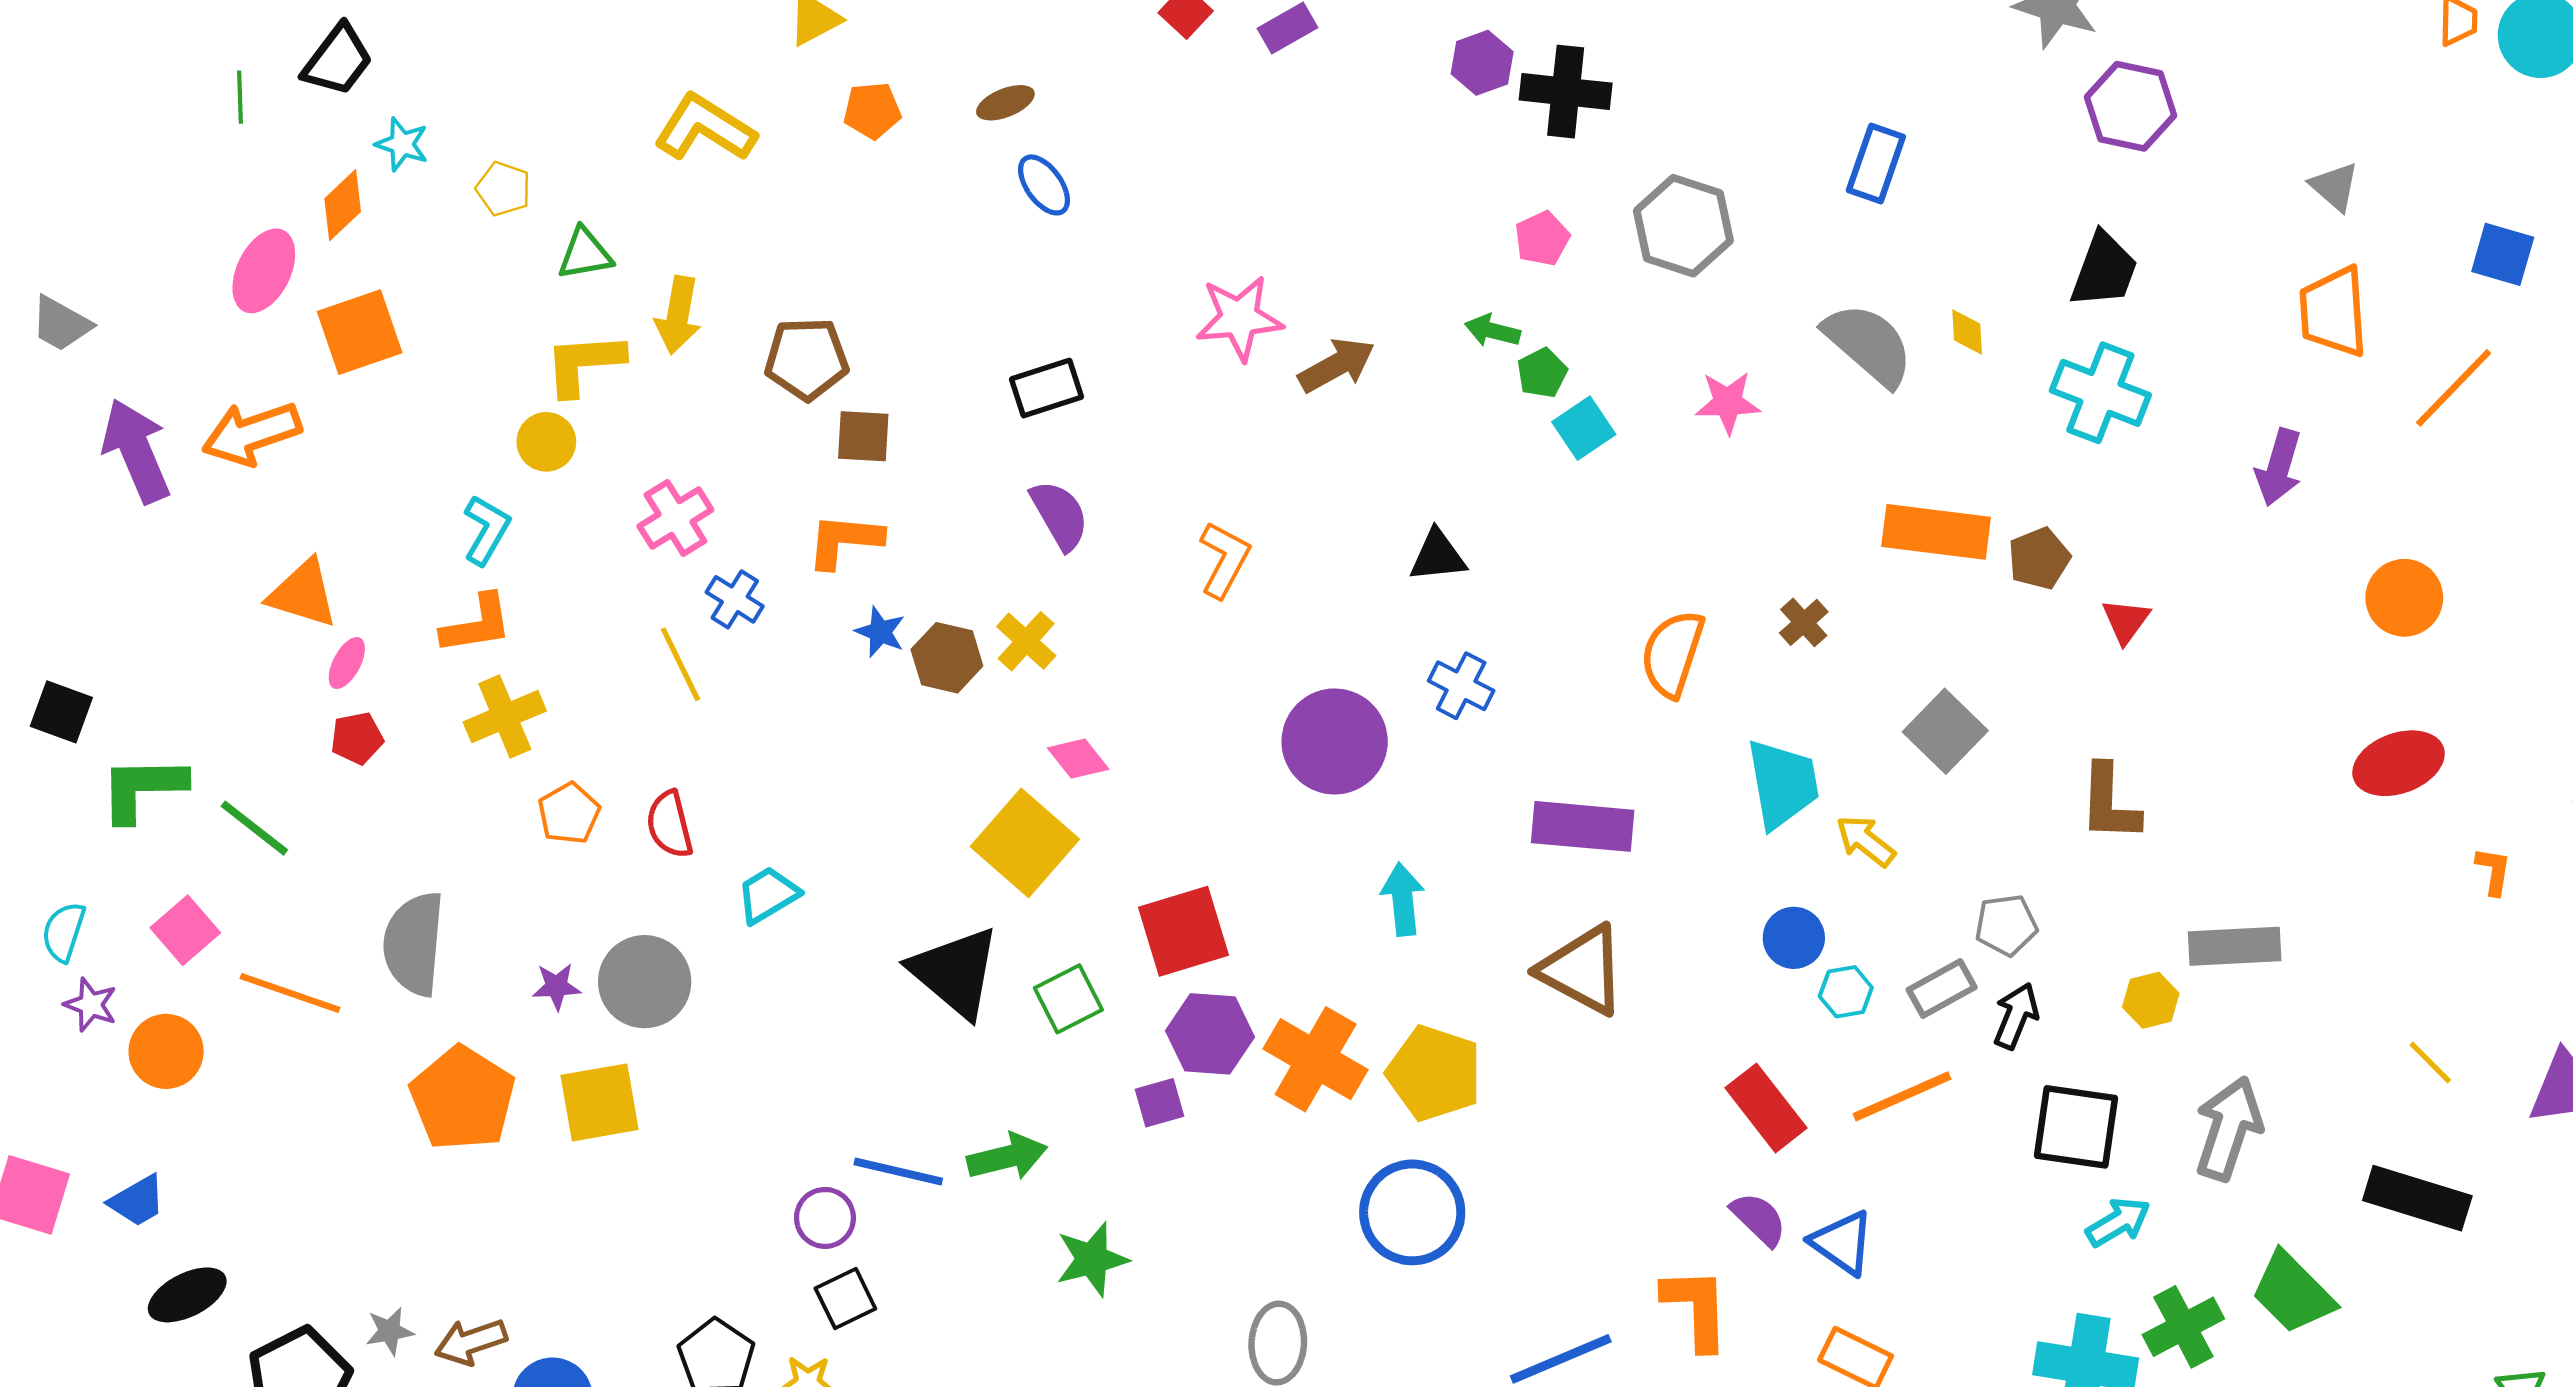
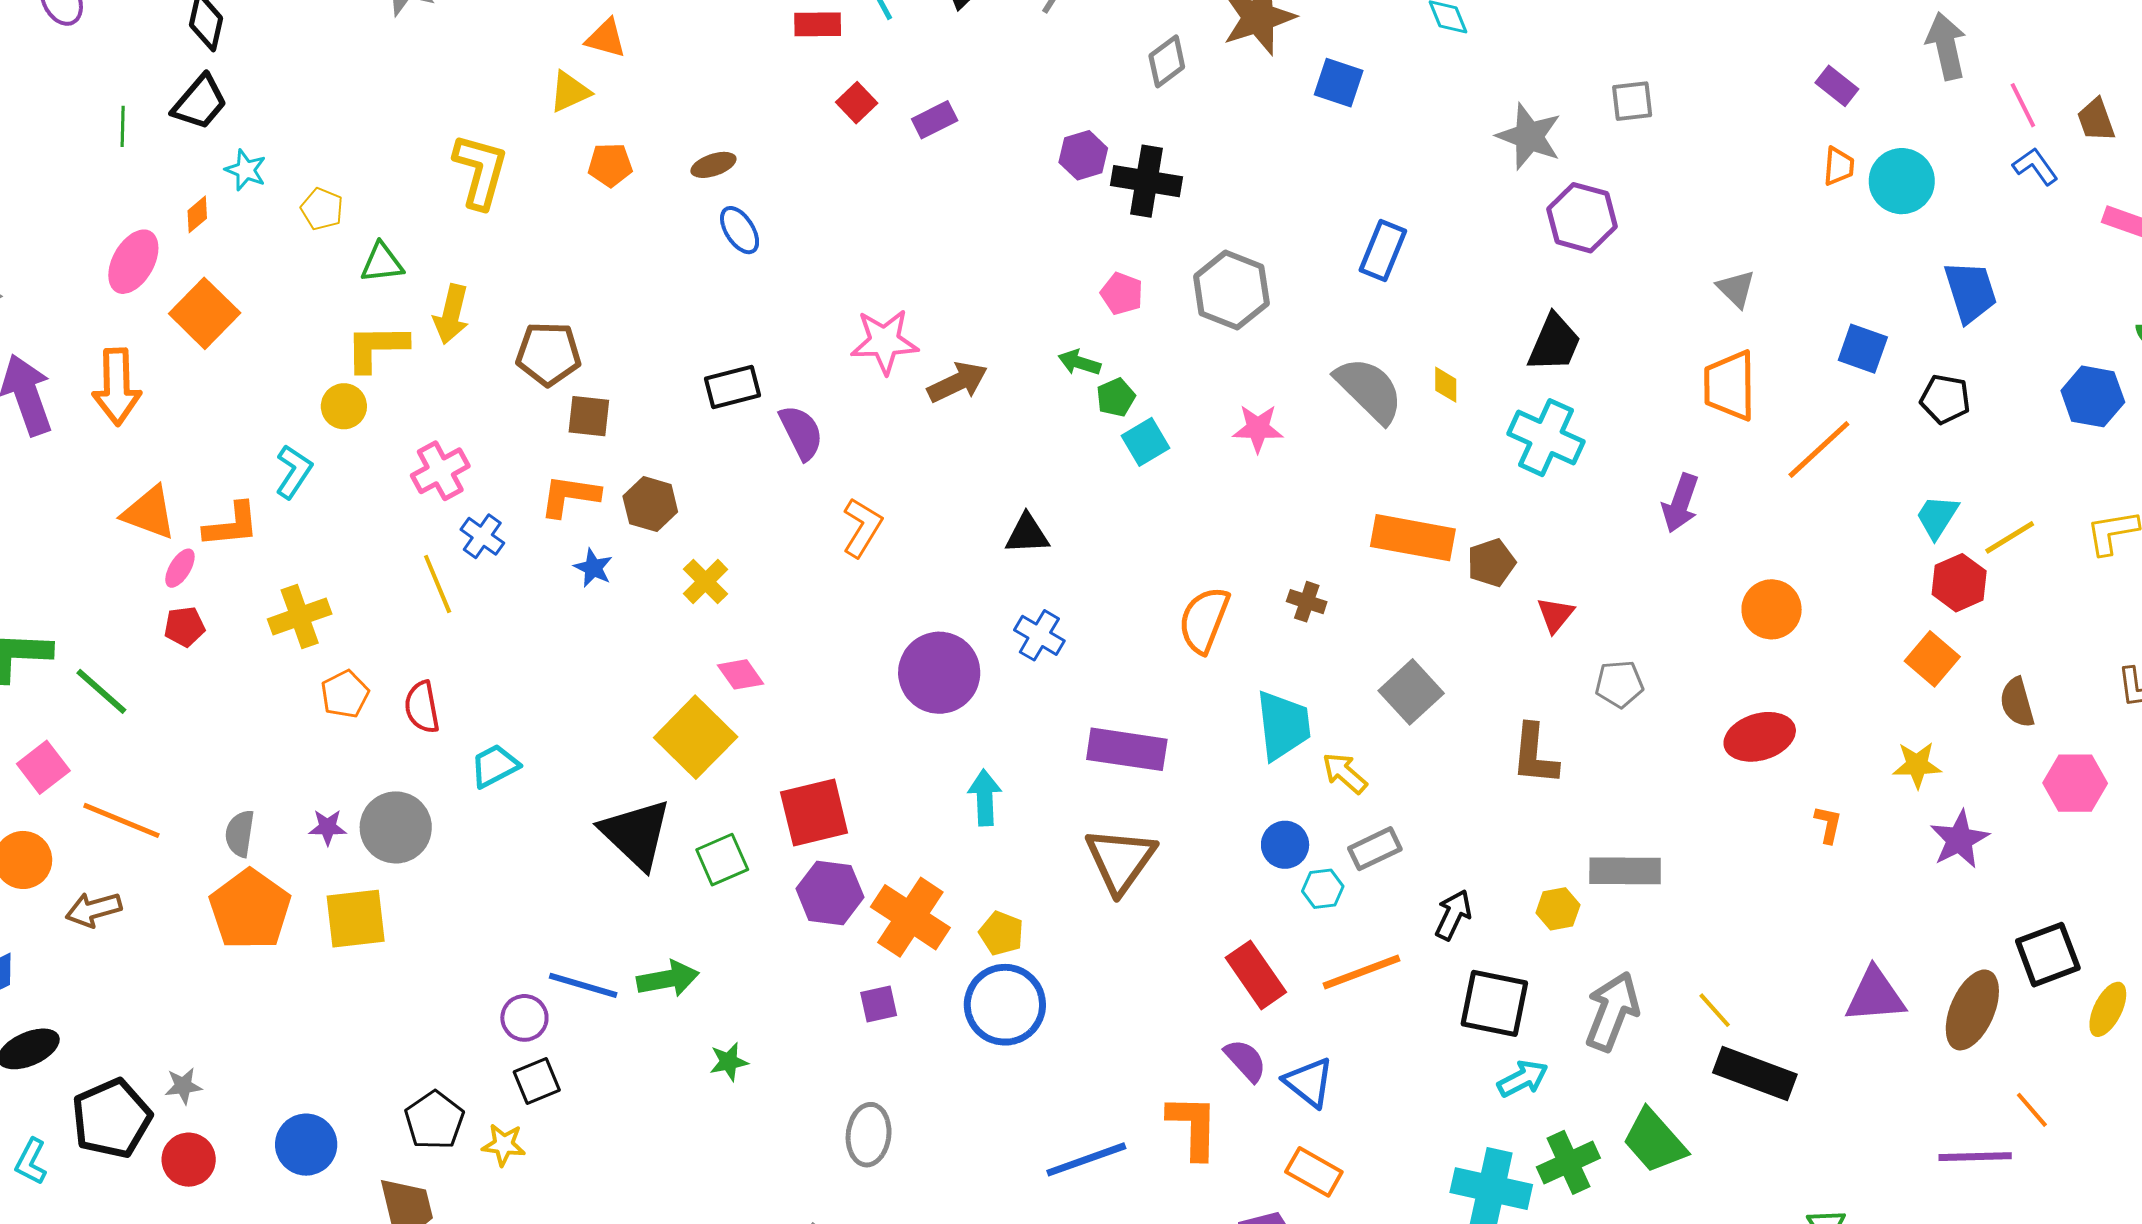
yellow L-shape: (705, 128) -> (480, 171), turned 70
orange diamond: (343, 205) -> (197, 214), size x0.7
pink pentagon: (1542, 239) -> (1122, 294), turned -30
orange square: (360, 332) -> (205, 313), turned -30
orange arrow: (252, 434) -> (117, 387), turned -76
purple semicircle: (1060, 515) -> (801, 432), moved
brown cross: (1804, 622) -> (1307, 602), turned -33
orange L-shape: (477, 624) -> (231, 525), moved
brown hexagon: (947, 658) -> (650, 504), moved
gray pentagon: (2006, 925) -> (1619, 684), moved
gray semicircle: (414, 944) -> (240, 834), moved, size x0.6
brown triangle: (1582, 970) -> (1120, 860), turned 34
gray rectangle: (1942, 988) -> (1375, 849), moved
yellow line: (2430, 1063) -> (1715, 1010), moved
yellow pentagon: (1434, 1073) -> (1001, 933), size x0.6
purple square: (1160, 1103) -> (879, 1004), moved
blue circle: (1412, 1212) -> (1005, 1005), moved
green star: (1092, 1259) -> (729, 1062), size x0.7
brown arrow: (471, 1342) -> (94, 910), moved

